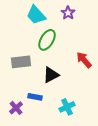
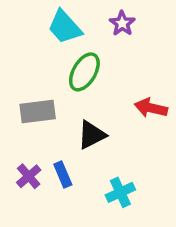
red arrow: (84, 60) -> (151, 108), turned -36
blue rectangle: (35, 97) -> (63, 174), turned 56
purple cross: (16, 108) -> (29, 176), moved

